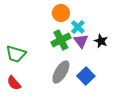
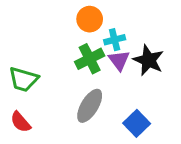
cyan cross: (78, 27) -> (115, 40), turned 32
black star: (101, 41) -> (148, 60), size x1.5
blue square: (86, 76) -> (137, 123), moved

